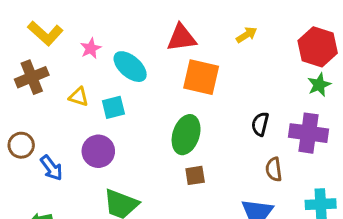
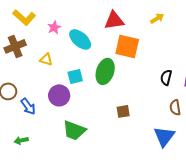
cyan square: (113, 107) -> (75, 76), moved
green ellipse: (186, 135) -> (105, 71), moved

